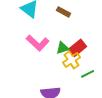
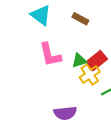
pink L-shape: (38, 43) -> (50, 55), turned 35

